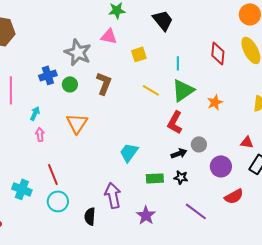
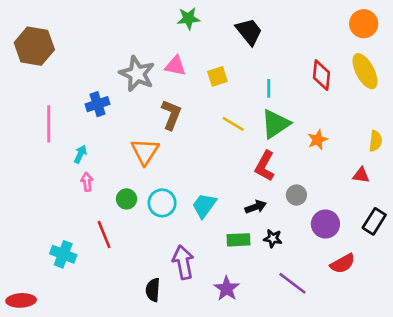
pink triangle: (109, 36) -> (175, 66), moved
green circle: (70, 84) -> (126, 199), moved
orange triangle: (77, 123) -> (145, 152), moved
red triangle: (247, 142) -> (361, 175), moved
black arrow: (179, 153) -> (256, 207), moved
cyan circle: (58, 201) -> (162, 203), moved

